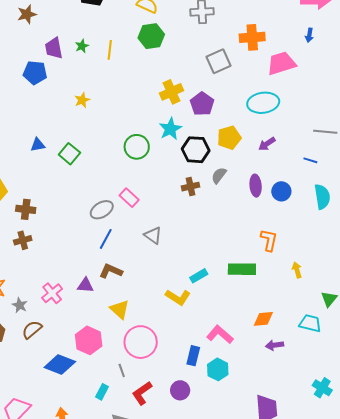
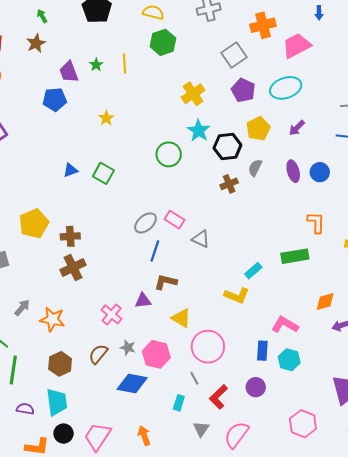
purple pentagon: (202, 104) -> (243, 90), moved
pink rectangle: (129, 198) -> (174, 220), moved
brown cross: (23, 240) -> (73, 267), size x1.4
gray star: (20, 305) -> (128, 348), moved

